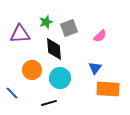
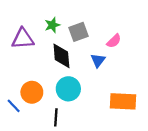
blue triangle: (95, 68) -> (98, 60), moved
orange circle: (32, 70) -> (32, 92), moved
black line: (49, 103) -> (56, 117), turned -70

